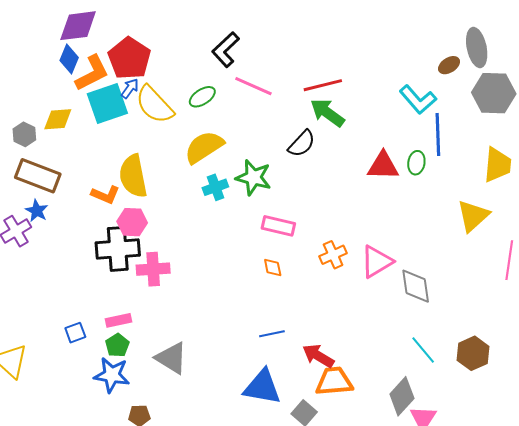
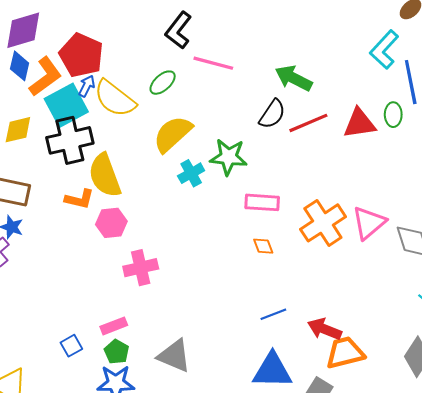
red line: (323, 85) -> (308, 123), moved
cyan L-shape: (418, 100) -> (384, 50), turned 93
black cross: (118, 249) -> (70, 140), moved
orange cross: (333, 255) -> (323, 223), size x1.6

